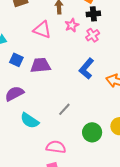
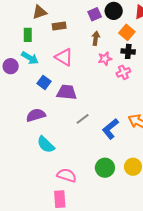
pink triangle: (42, 30) -> (64, 57), moved
blue L-shape: (86, 69) -> (110, 129), moved
gray line: (64, 109) -> (83, 119), moved

